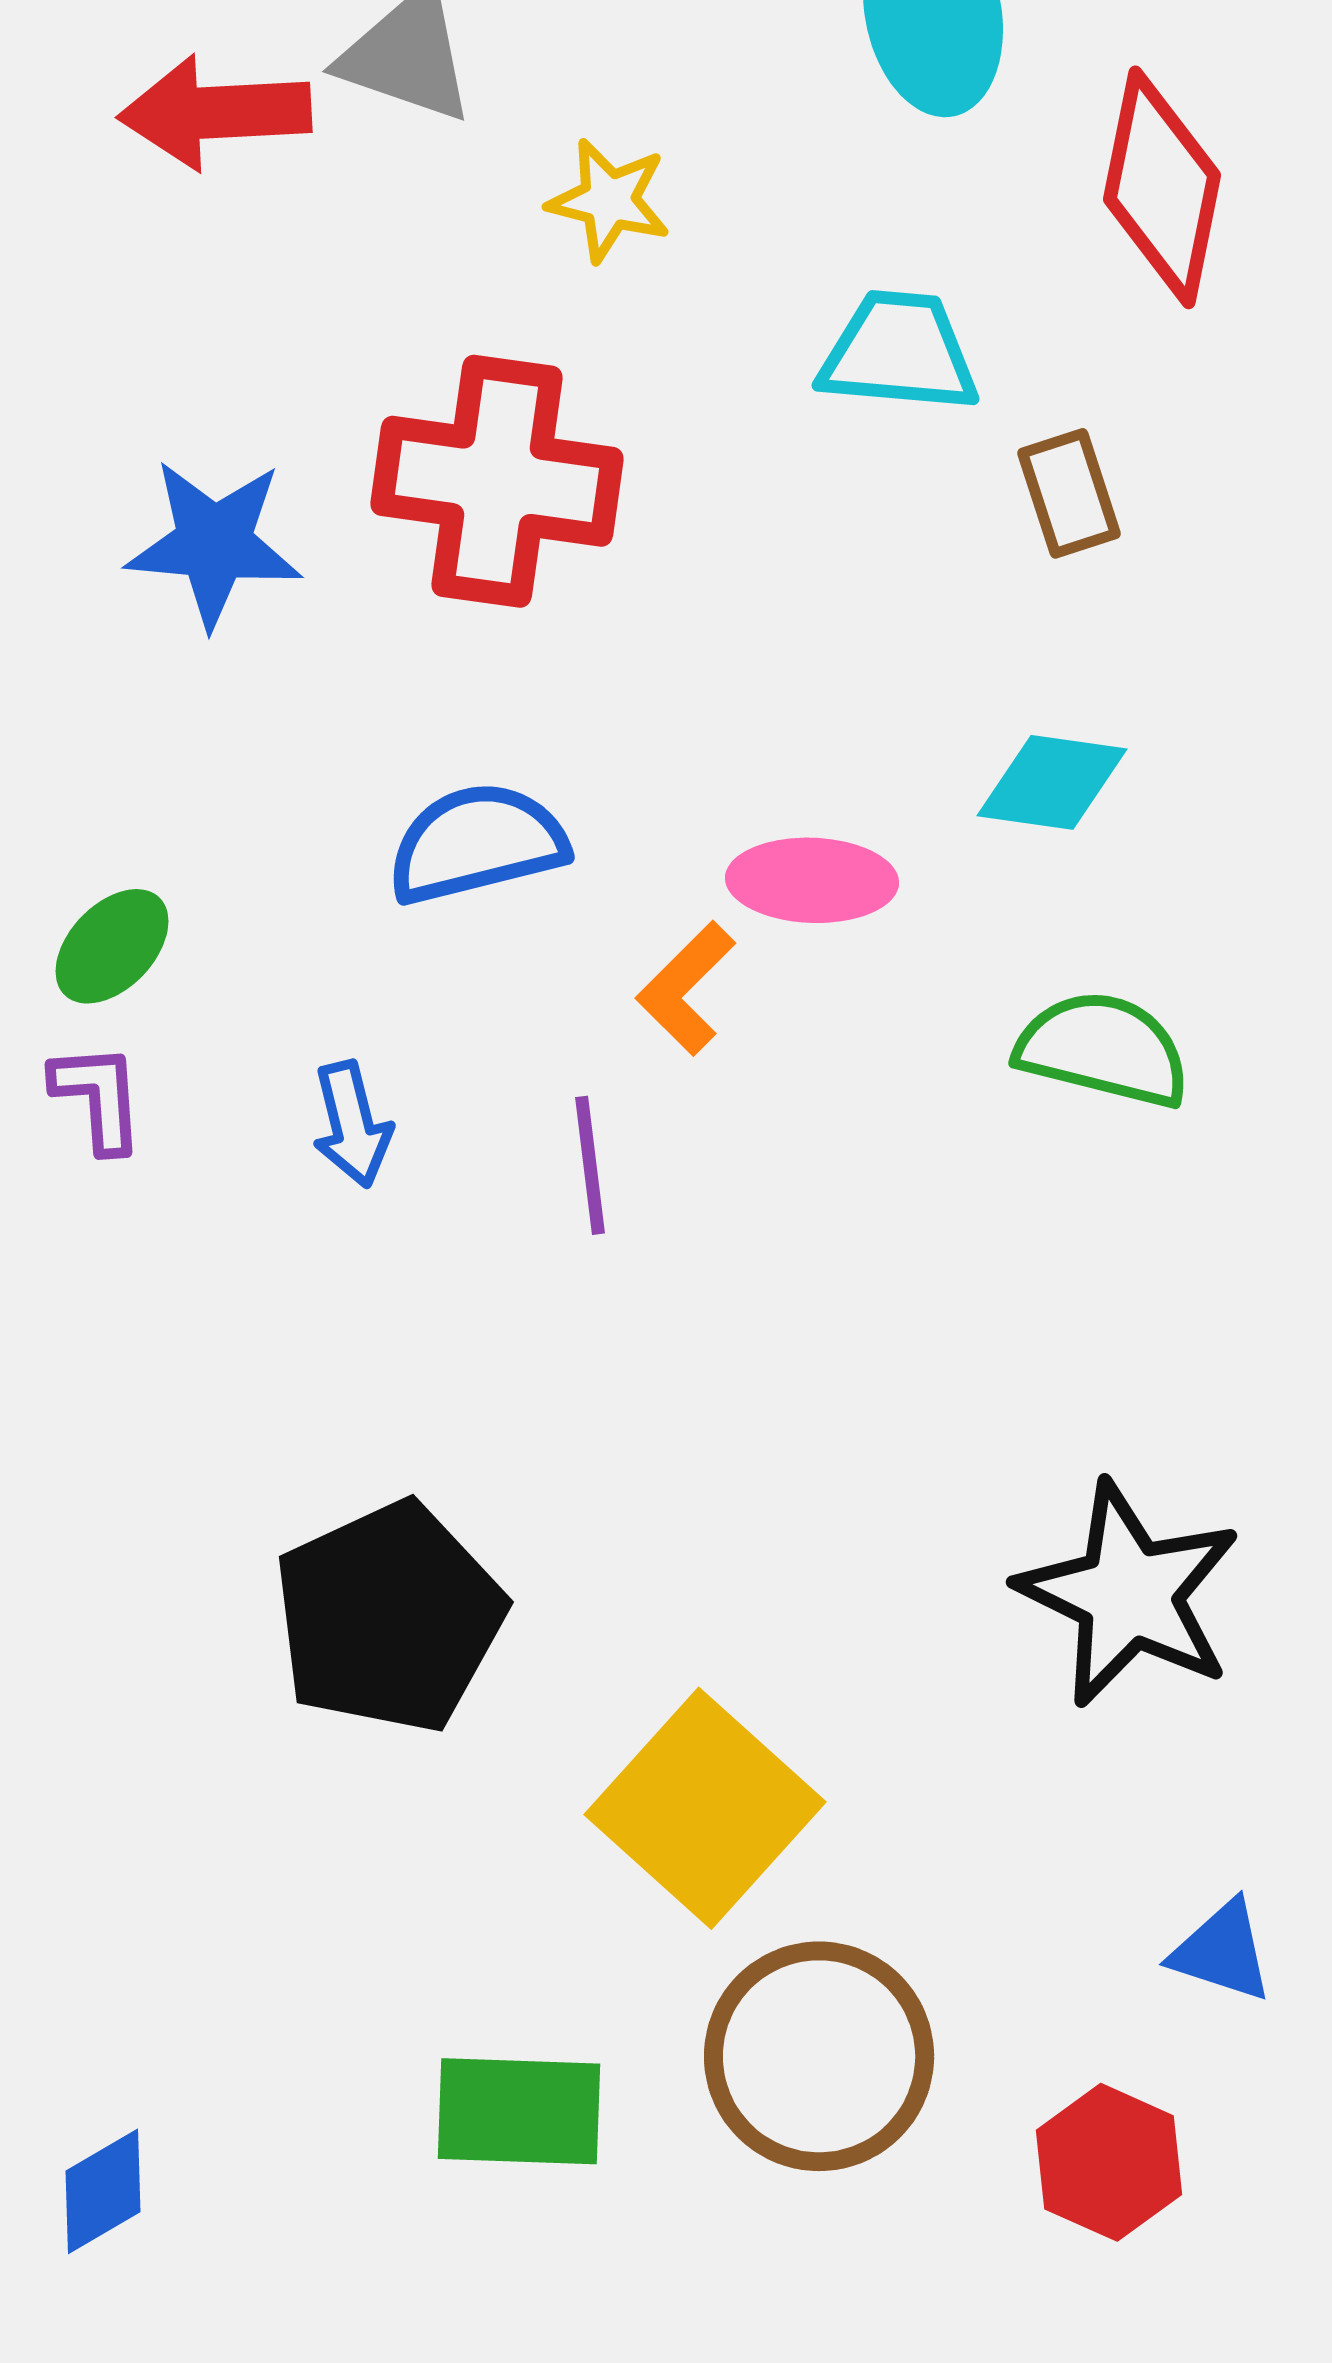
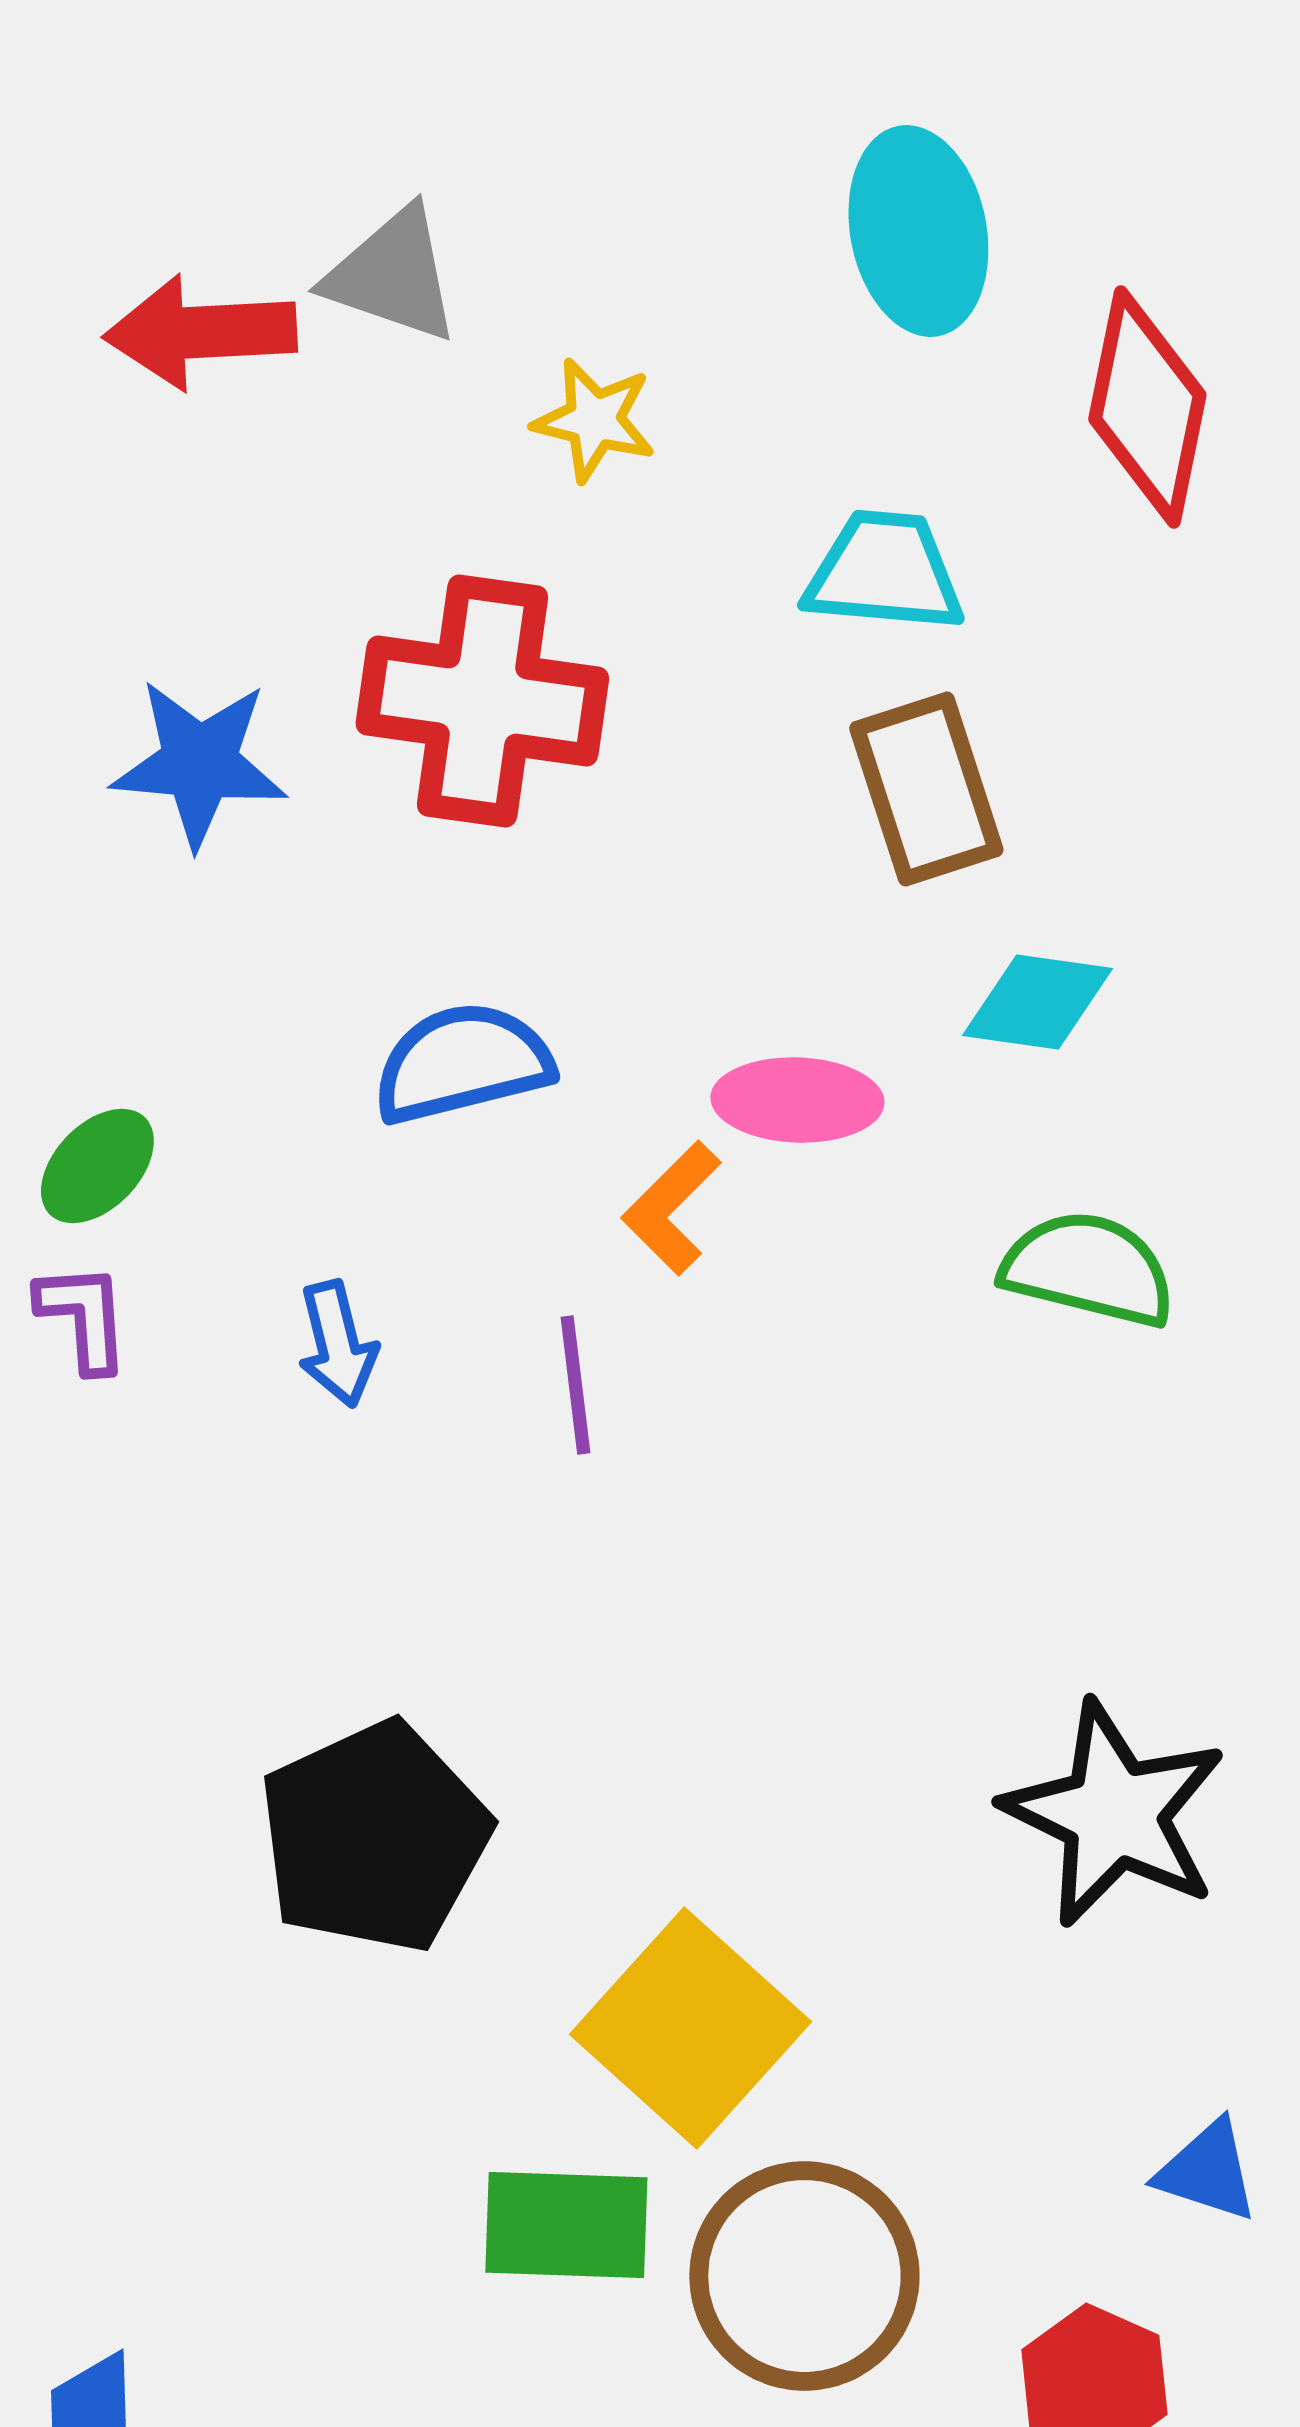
brown rectangle: (1069, 493) -> (926, 789), moved, size x1.5
green rectangle: (519, 2111) -> (566, 2225), moved

